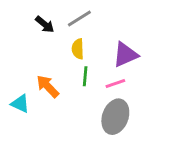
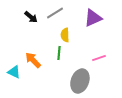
yellow semicircle: (78, 49) -> (65, 35), moved
purple triangle: (125, 55) -> (93, 18), moved
pink line: (115, 83) -> (99, 58), moved

